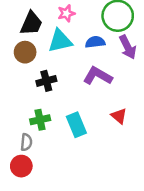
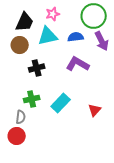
red triangle: (119, 116) -> (95, 110), moved, turned 32
cyan rectangle: (76, 125) -> (61, 103), turned 66

